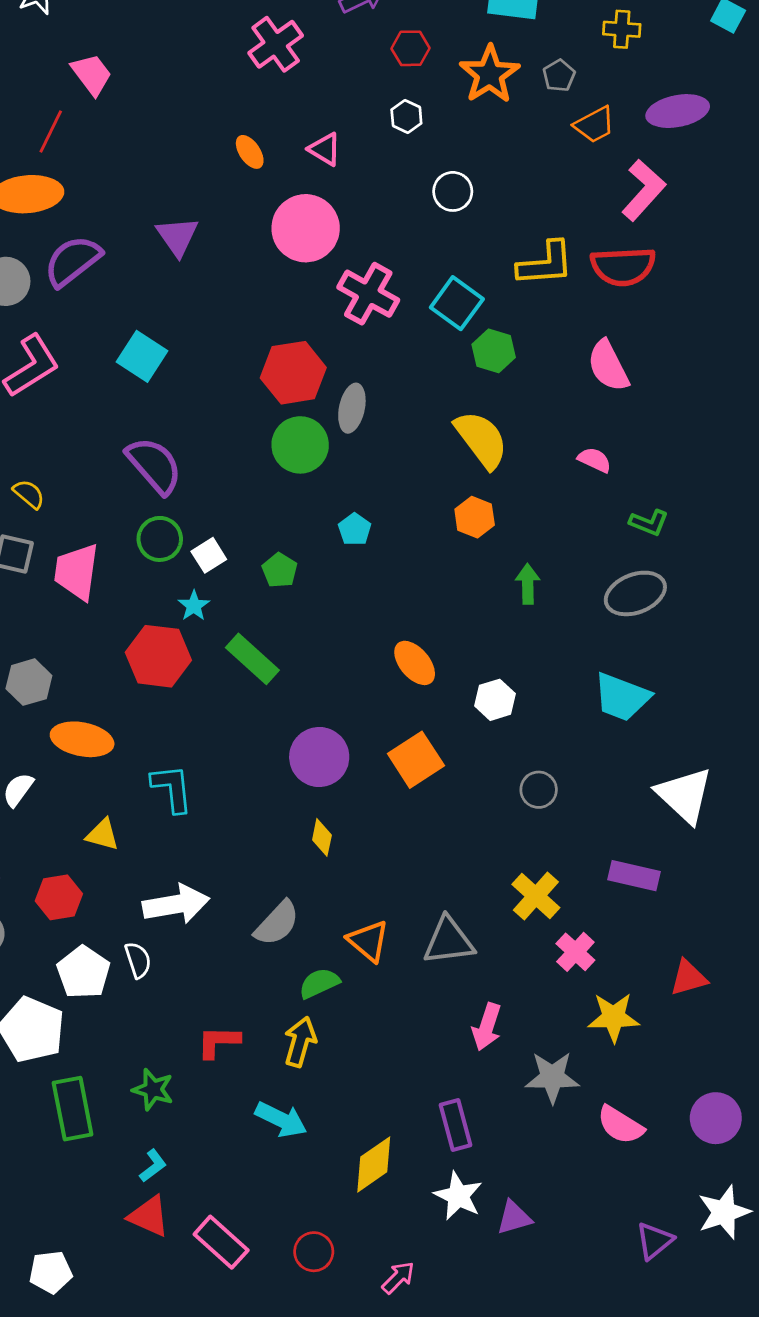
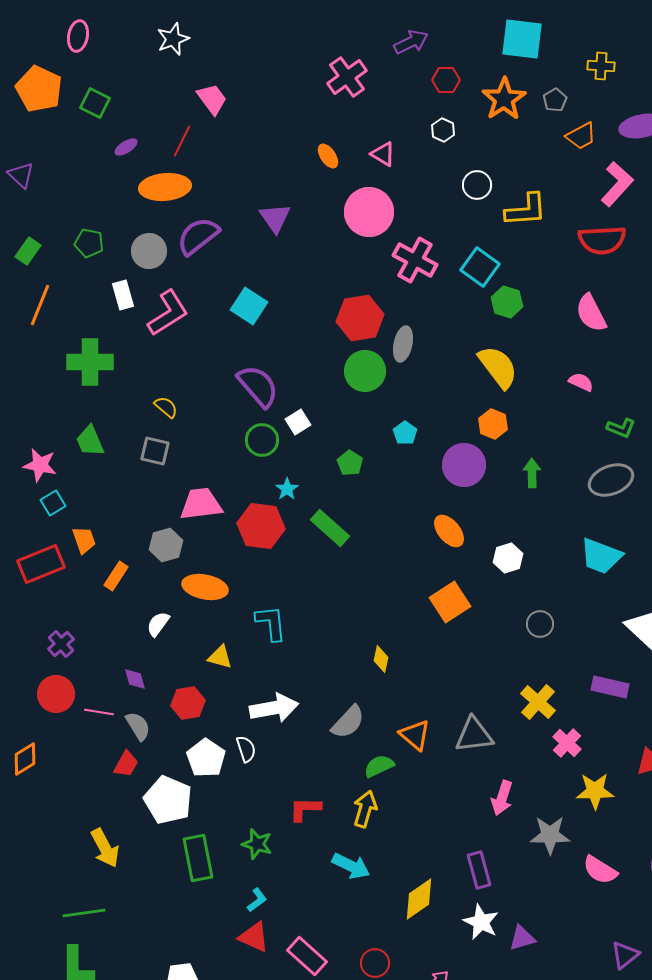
yellow L-shape: (545, 264) -> (526, 210), moved
white square: (209, 555) -> (298, 422), moved
pink trapezoid: (77, 572) -> (201, 504), moved, turned 75
purple circle: (319, 757) -> (464, 465), moved

